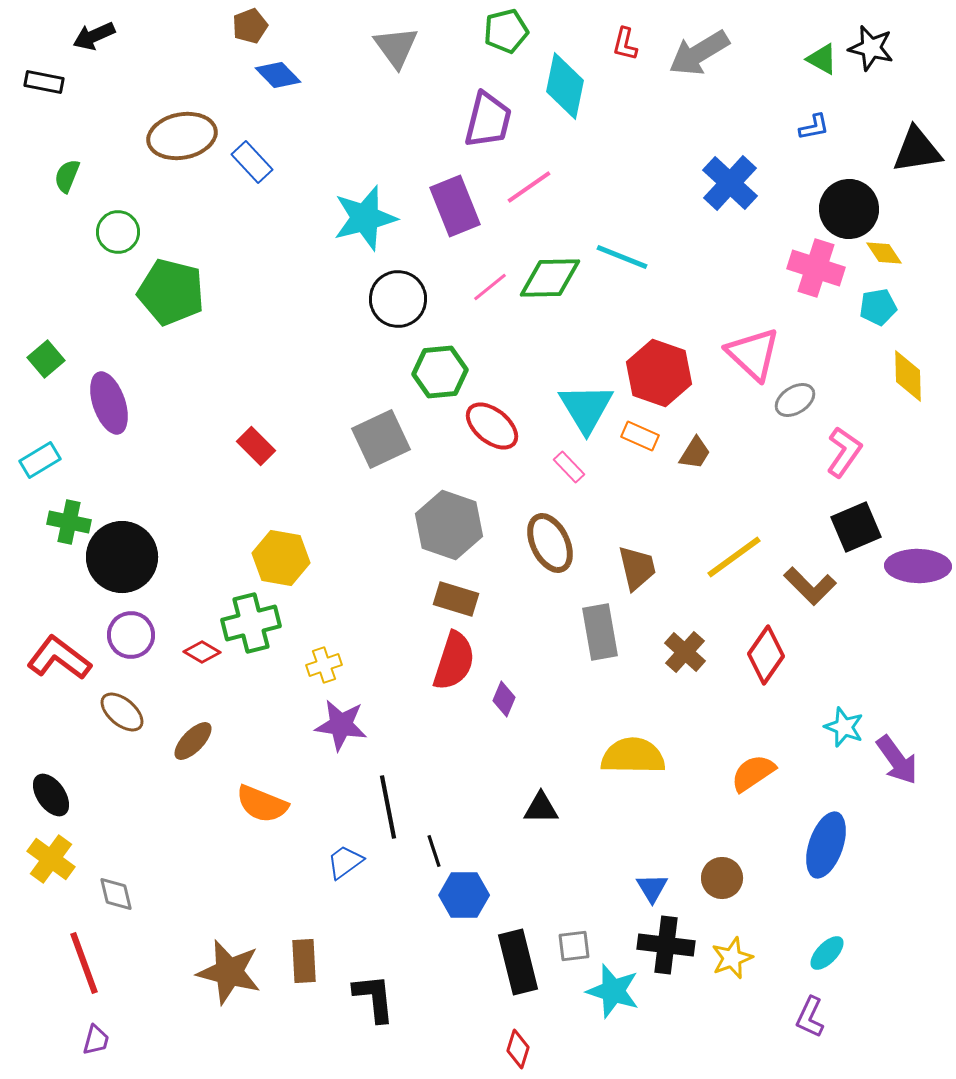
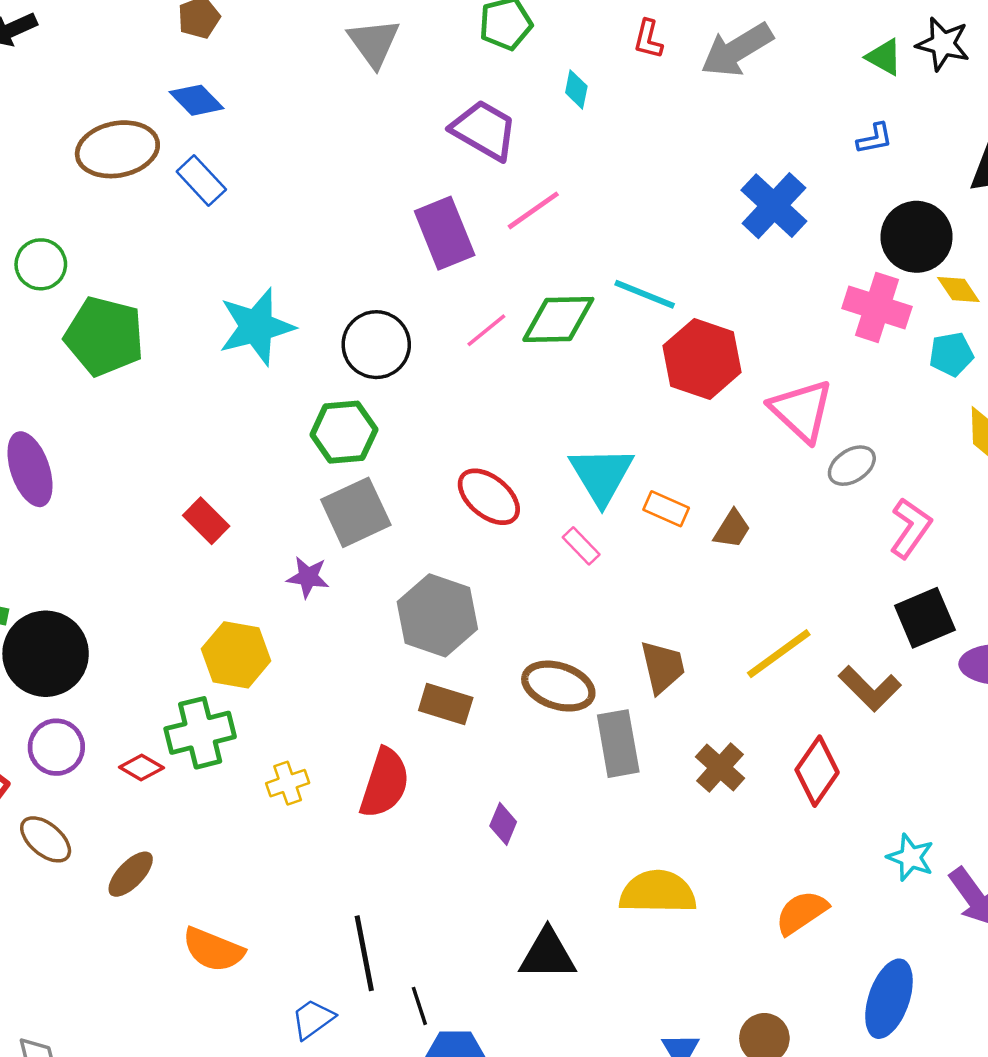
blue diamond: (278, 75) -> (197, 100), moved
cyan diamond: (565, 86) -> (576, 89), size x0.5
purple trapezoid: (488, 120) -> (484, 130), turned -74
cyan star: (365, 218) -> (256, 327), moved
green hexagon: (440, 372) -> (344, 432), moved
red hexagon: (659, 373) -> (702, 359), moved
brown ellipse: (550, 543) -> (558, 686), moved, turned -46
red semicircle: (454, 661) -> (385, 783), moved
purple star: (341, 725) -> (308, 577), moved, size x0.7
black triangle: (541, 808) -> (548, 954), size x1.4

